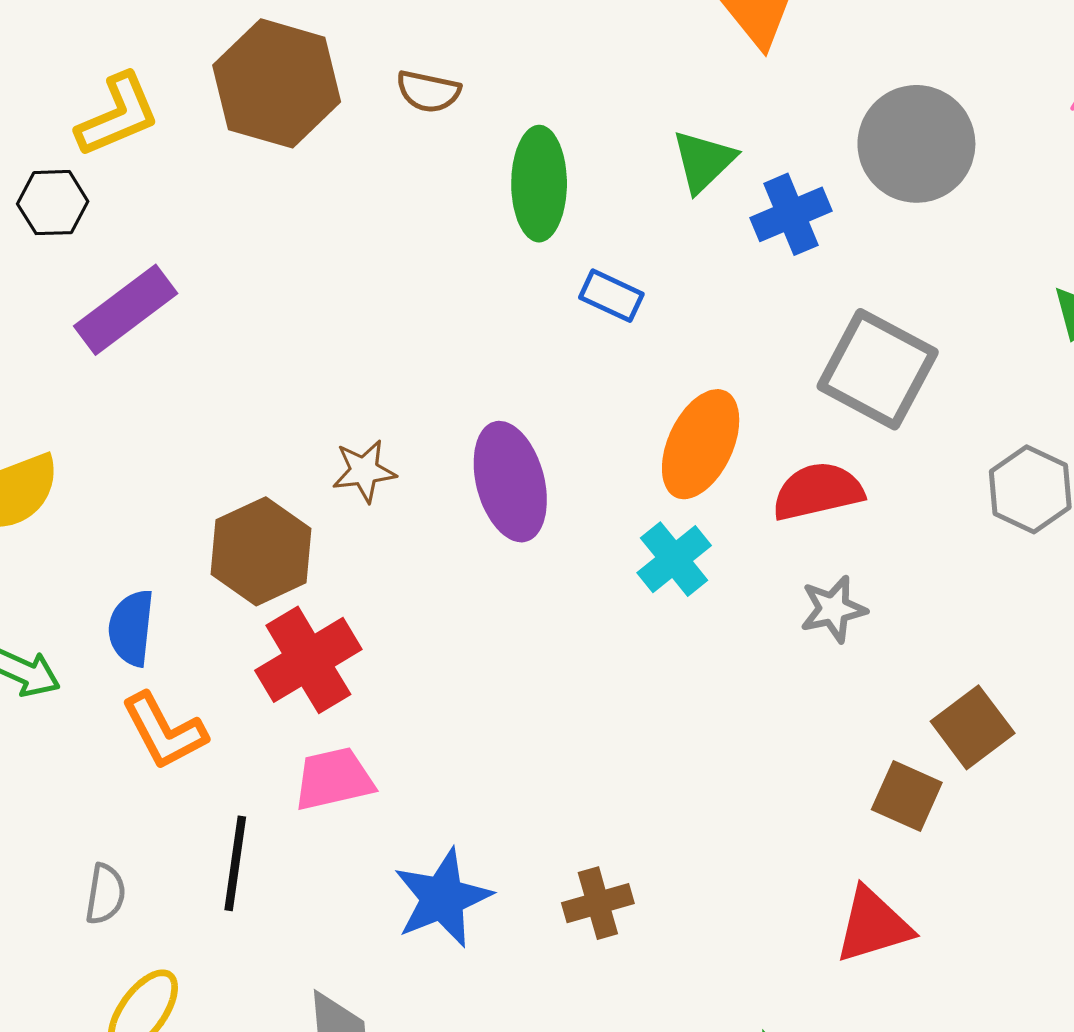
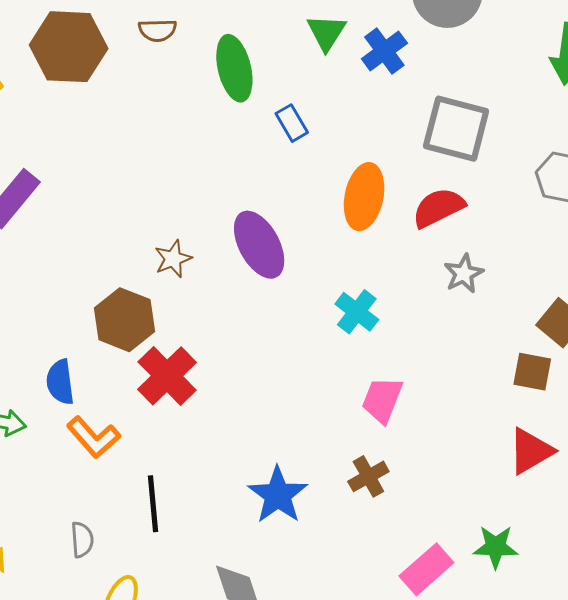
blue rectangle: (611, 296) -> (292, 123), turned 48
cyan cross: (674, 559) -> (357, 312), moved
pink trapezoid: (334, 779) -> (382, 400), moved, turned -42

